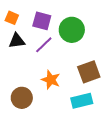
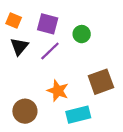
green circle: (72, 30) -> (82, 34), size x0.6
black triangle: (17, 41) -> (19, 46), turned -42
cyan rectangle: (82, 101) -> (78, 115), moved

